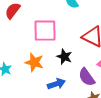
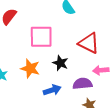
purple semicircle: (87, 77) -> (82, 84), turned 120

